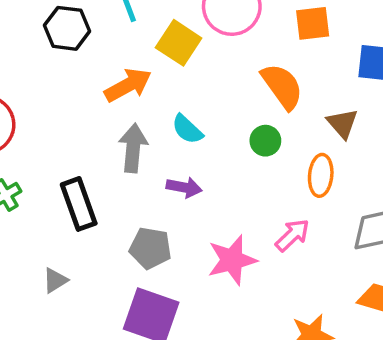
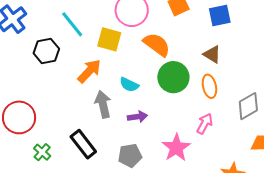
orange semicircle: (282, 86) -> (157, 44), moved
green circle: (265, 141) -> (173, 77), size x1.8

